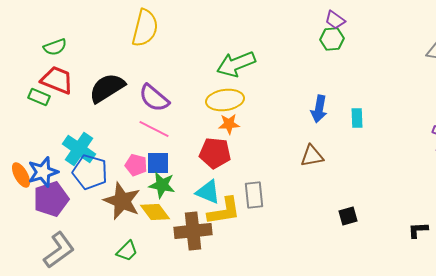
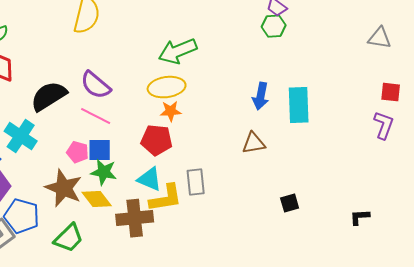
black semicircle: (107, 88) -> (49, 96), moved
cyan rectangle: (357, 118) -> (299, 105), size x1.8
blue pentagon: (90, 172) -> (22, 216), moved
green trapezoid: (127, 251) -> (69, 238), size x1.4

